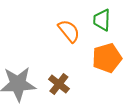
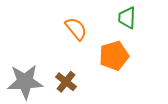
green trapezoid: (102, 20) -> (127, 18), moved

